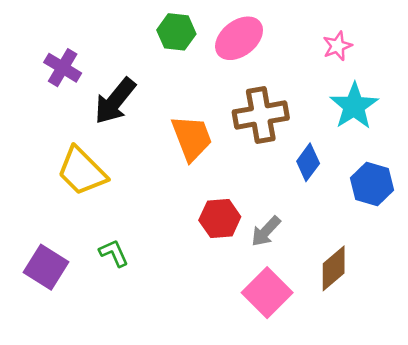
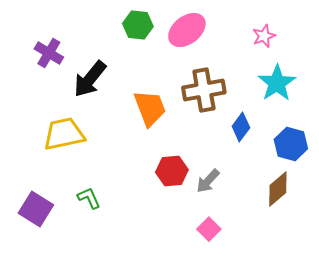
yellow trapezoid: (82, 171) -> (64, 134), turned 123
brown diamond: (334, 268) -> (278, 189), moved
pink square: (267, 293) -> (209, 229), size x0.6

